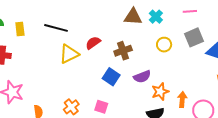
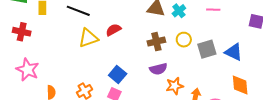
gray square: (194, 37) -> (207, 49), moved
brown cross: (123, 51) -> (156, 42), moved
blue square: (111, 77) -> (118, 74), moved

